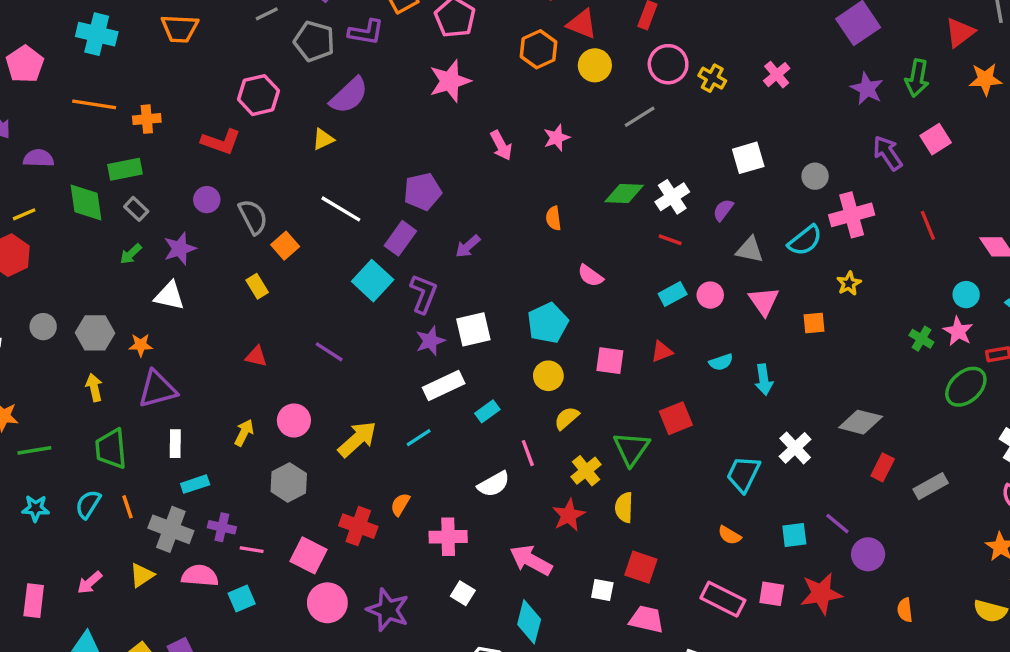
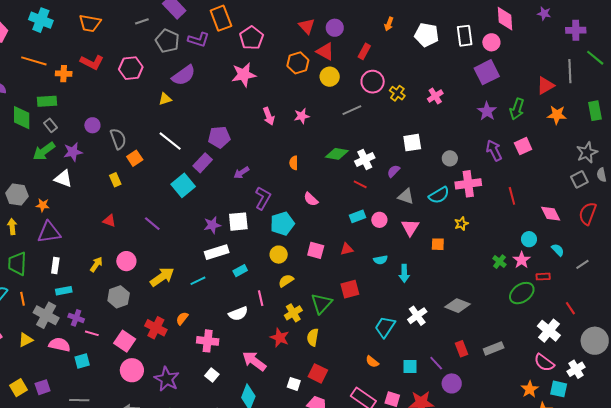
red L-shape: (221, 142) -> (92, 62), moved
green arrow: (131, 254) -> (44, 151), size x1.6
purple L-shape: (423, 294) -> (263, 198), moved
red rectangle: (883, 467) -> (461, 349), moved, turned -56
red star: (569, 515) -> (280, 338), turned -30

